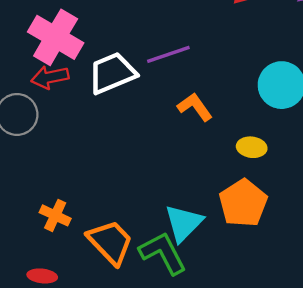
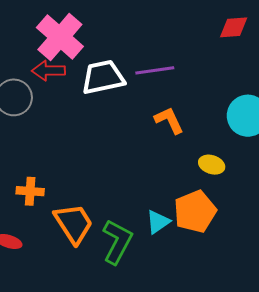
orange cross: (55, 215) -> (30, 191), turned -32
cyan triangle: (184, 223) -> (158, 222), moved, size x0.7
green L-shape: (163, 253) -> (117, 242), turned 45

